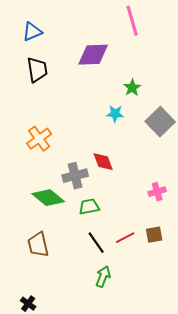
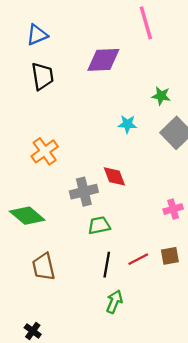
green star: (132, 88) -> (161, 96), moved, turned -30
green diamond: (48, 198) -> (27, 216), moved
black line: (96, 243) -> (107, 265), turned 45

